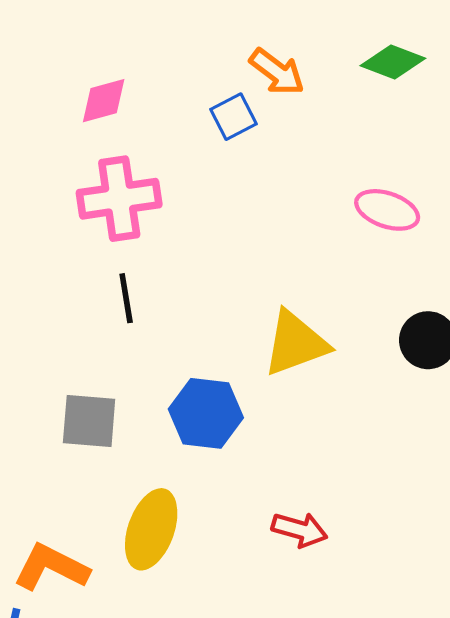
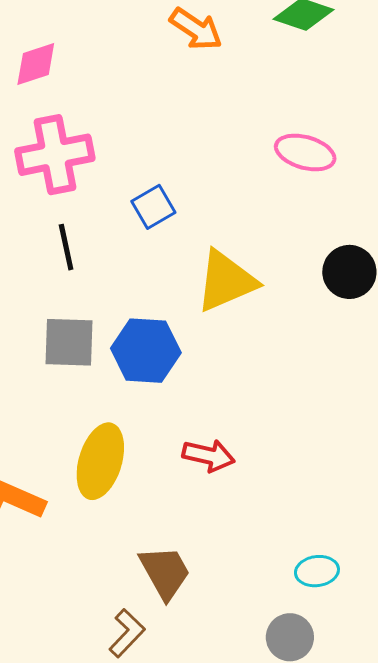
blue square: (233, 117) -> (153, 207), moved
gray square: (89, 421) -> (69, 342), moved
red arrow: (300, 530) -> (209, 456), moved

